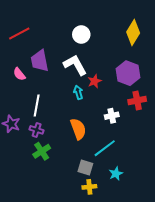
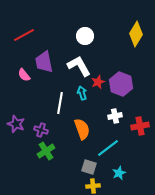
purple hexagon: (128, 73) -> (121, 84), moved
red cross: (137, 100) -> (140, 126), moved
white line: (37, 106) -> (60, 103), moved

